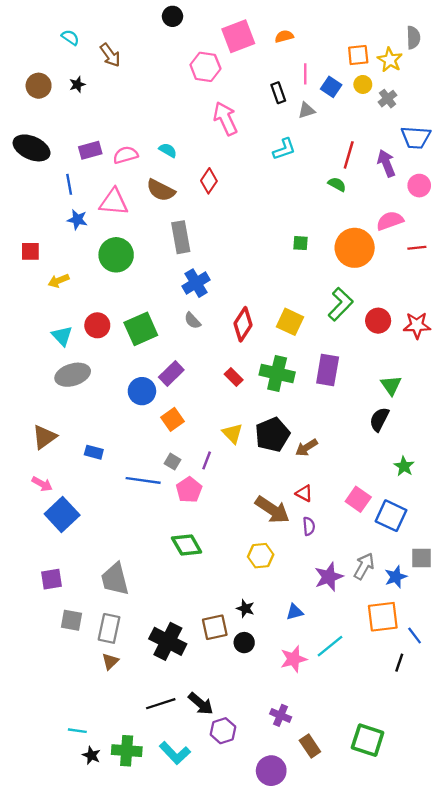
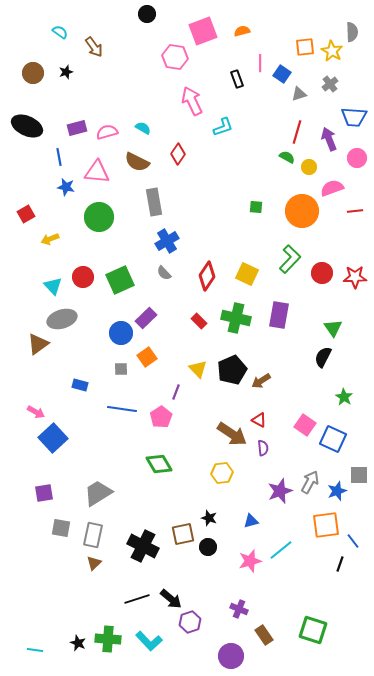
yellow circle: (363, 84) -> (309, 167), moved
gray triangle: (306, 110) -> (299, 94), moved
cyan L-shape: (284, 149) -> (223, 127), moved
red square: (30, 251) -> (26, 214), turned -30
brown triangle: (44, 437) -> (38, 344), moved
gray square: (173, 462) -> (121, 369), moved, turned -32
gray trapezoid: (115, 579) -> (98, 493), turned 72
cyan line: (77, 731) -> (35, 650), moved

